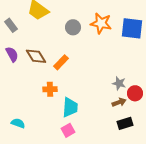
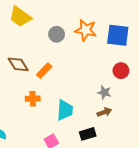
red circle: (135, 93) -> (121, 71), moved
cyan trapezoid: (70, 107) -> (65, 110), moved
black rectangle: (125, 123) -> (88, 134), moved

